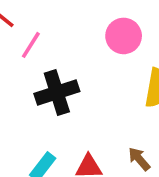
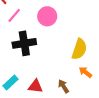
pink circle: (124, 36) -> (47, 16), moved

